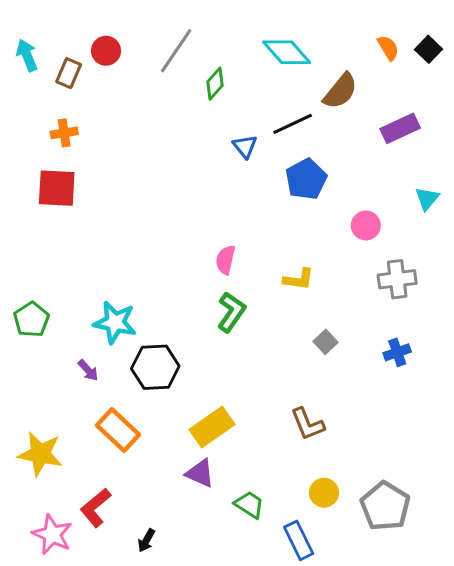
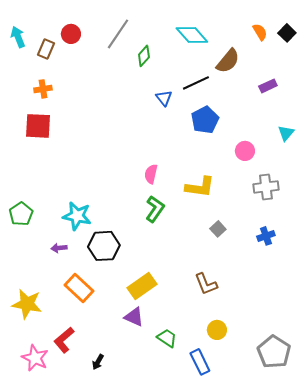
purple rectangle: (400, 128) -> (268, 86), size x0.7
yellow L-shape: (299, 279) -> (200, 187), size x1.4
purple arrow: (88, 370) -> (59, 248), turned 126
gray pentagon: (385, 506) -> (274, 352), moved

